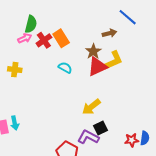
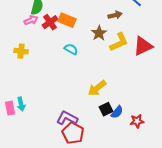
orange rectangle: (61, 38) -> (67, 20), turned -36
red triangle: (97, 67) -> (143, 46), moved
purple L-shape: (88, 137) -> (67, 118), moved
blue semicircle: (145, 138) -> (117, 112), moved, turned 32

